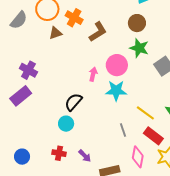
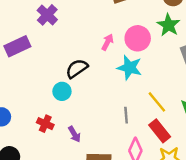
purple cross: (28, 70) -> (47, 15), moved

